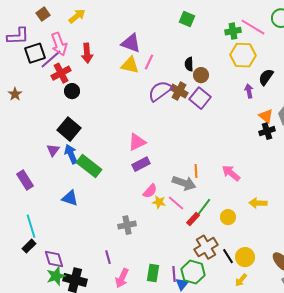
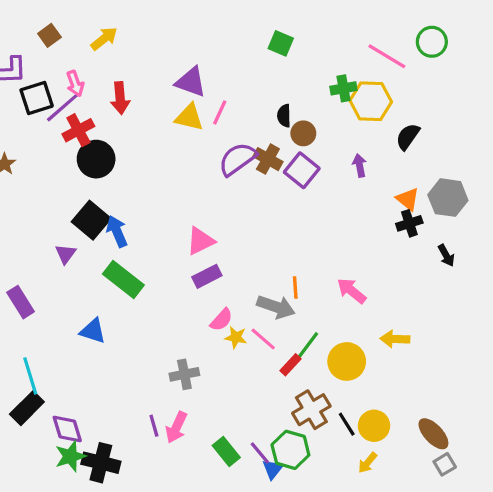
green cross: (233, 31) -> (343, 88), moved
pink arrow: (59, 44) -> (75, 84), size x0.7
black circle: (72, 91) -> (96, 159), size x1.5
purple arrow: (249, 91) -> (360, 165), moved
blue arrow: (71, 154) -> (117, 231), moved
yellow circle: (228, 217) -> (347, 361), size x1.5
black rectangle: (29, 246) -> (27, 408), size x1.5
green rectangle: (153, 273) -> (226, 451), turned -48
purple line: (174, 274) -> (260, 453), turned -35
pink arrow: (122, 278) -> (176, 427), moved

